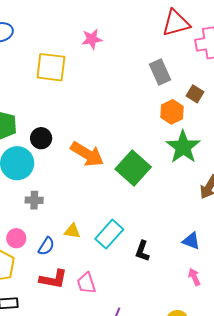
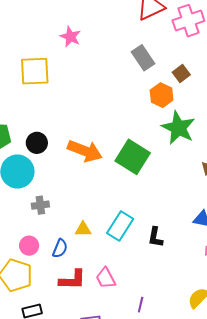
pink star: (92, 39) -> (70, 37), turned -30
brown square: (195, 94) -> (181, 74), turned 30

